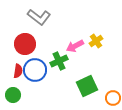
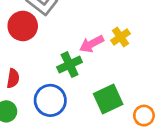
red circle: (25, 44) -> (23, 26), moved
blue circle: (35, 70) -> (50, 100), moved

